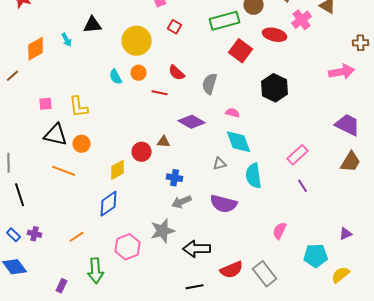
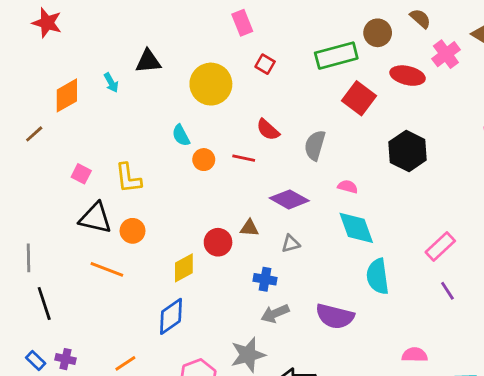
orange circle: (139, 73) -> (204, 160), moved
pink square: (46, 104) -> (81, 174), turned 32
gray triangle: (220, 164) -> (291, 244), moved
pink semicircle: (280, 231) -> (415, 355), turned 66

